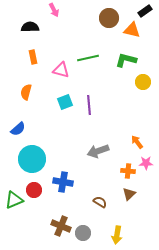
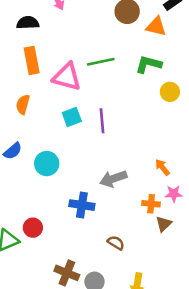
orange rectangle: (33, 57) -> (32, 60), size x1.5
pink triangle: (61, 70) -> (67, 77), size x1.4
cyan circle: (32, 159) -> (47, 164), moved, size x0.7
blue cross: (63, 182) -> (82, 205), moved
brown triangle: (129, 194) -> (164, 224), moved

